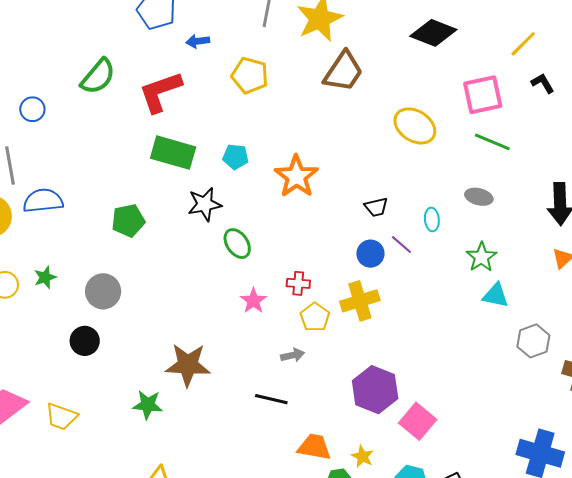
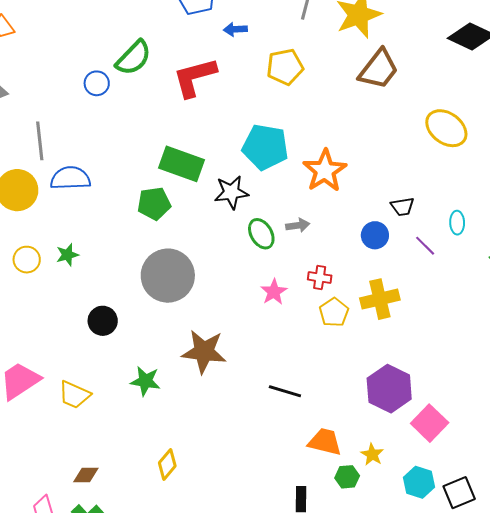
yellow pentagon: (250, 75) -> (285, 67), turned -30
blue circle: (32, 109) -> (97, 83), moved
green rectangle: (173, 153) -> (182, 164), moved
cyan pentagon: (235, 157) -> (265, 147), size x1.8
blue circle: (370, 254) -> (375, 235), moved
gray circle: (103, 291) -> (168, 276), moved, size x1.5
gray arrow: (293, 355) -> (298, 225), moved
green star: (148, 405) -> (145, 381), moved

